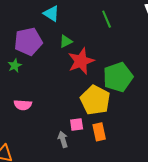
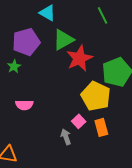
green triangle: (66, 41) -> (63, 40), size x1.6
pink square: (77, 125) -> (79, 121), turned -32

